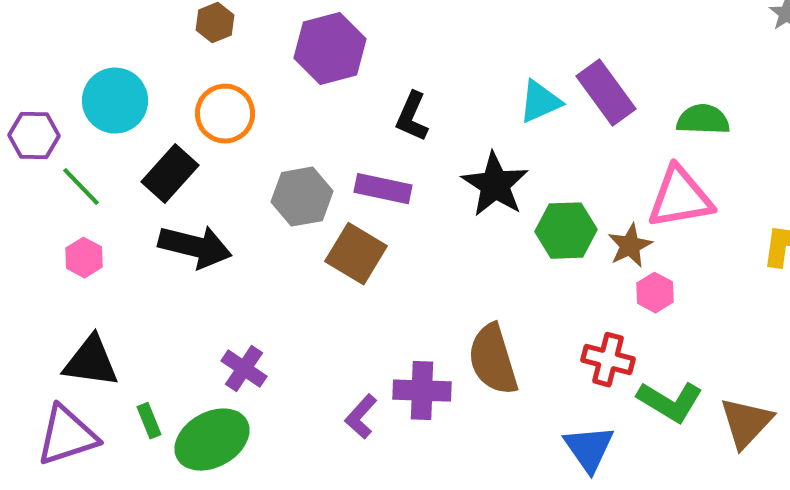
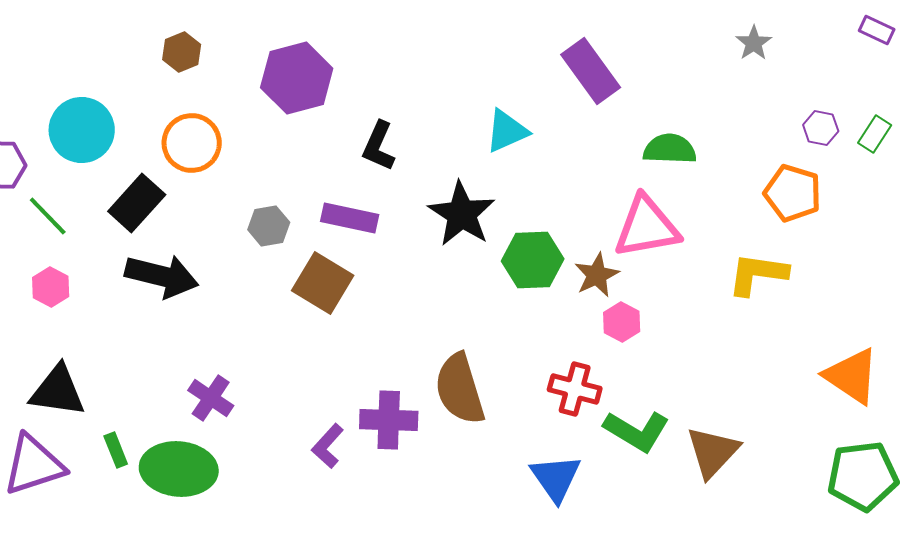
purple rectangle: (606, 93) -> (591, 71), moved
gray hexagon: (302, 197) -> (269, 226), size x0.7
green ellipse: (212, 440) -> (179, 469), turned 34

